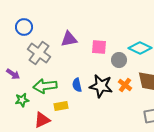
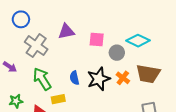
green arrow: (45, 86) -> (42, 79), turned 65
black star: (101, 86) -> (99, 79), turned -30
green star: (22, 100) -> (16, 101), moved

